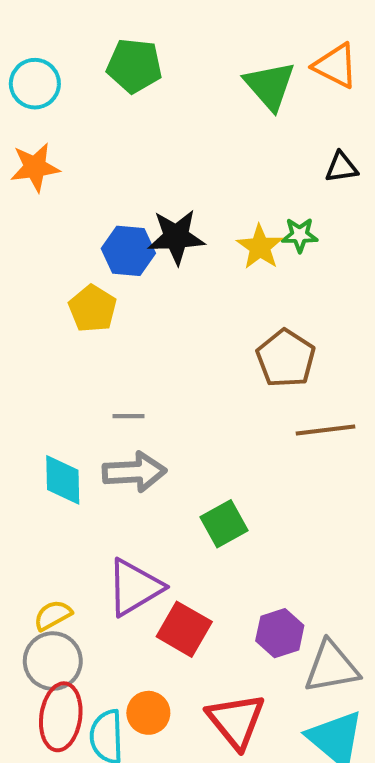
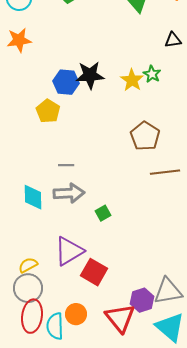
green star: (300, 235) -> (152, 74), turned 30
green square: (224, 524) -> (103, 213), moved, size x0.7
purple hexagon: (280, 633) -> (142, 300), moved

